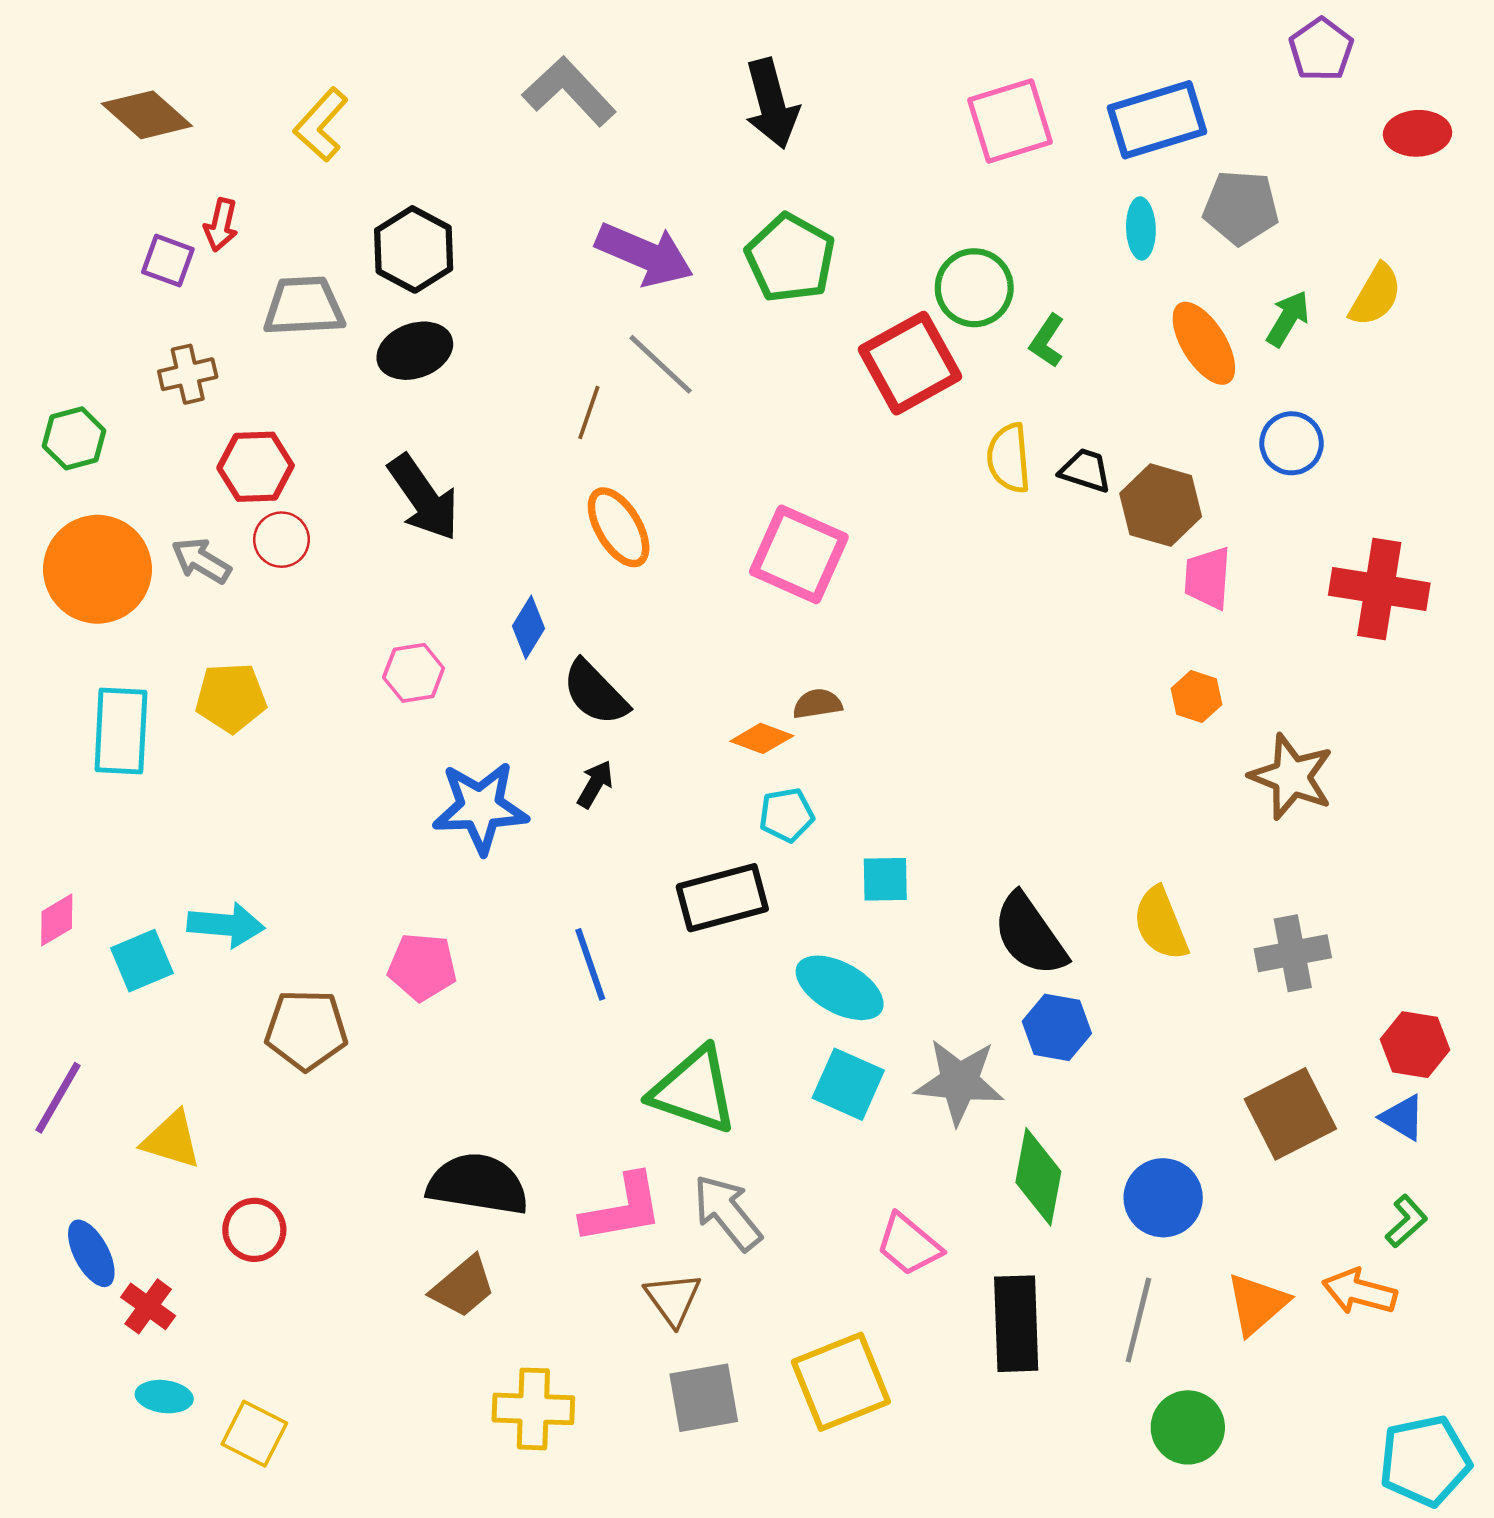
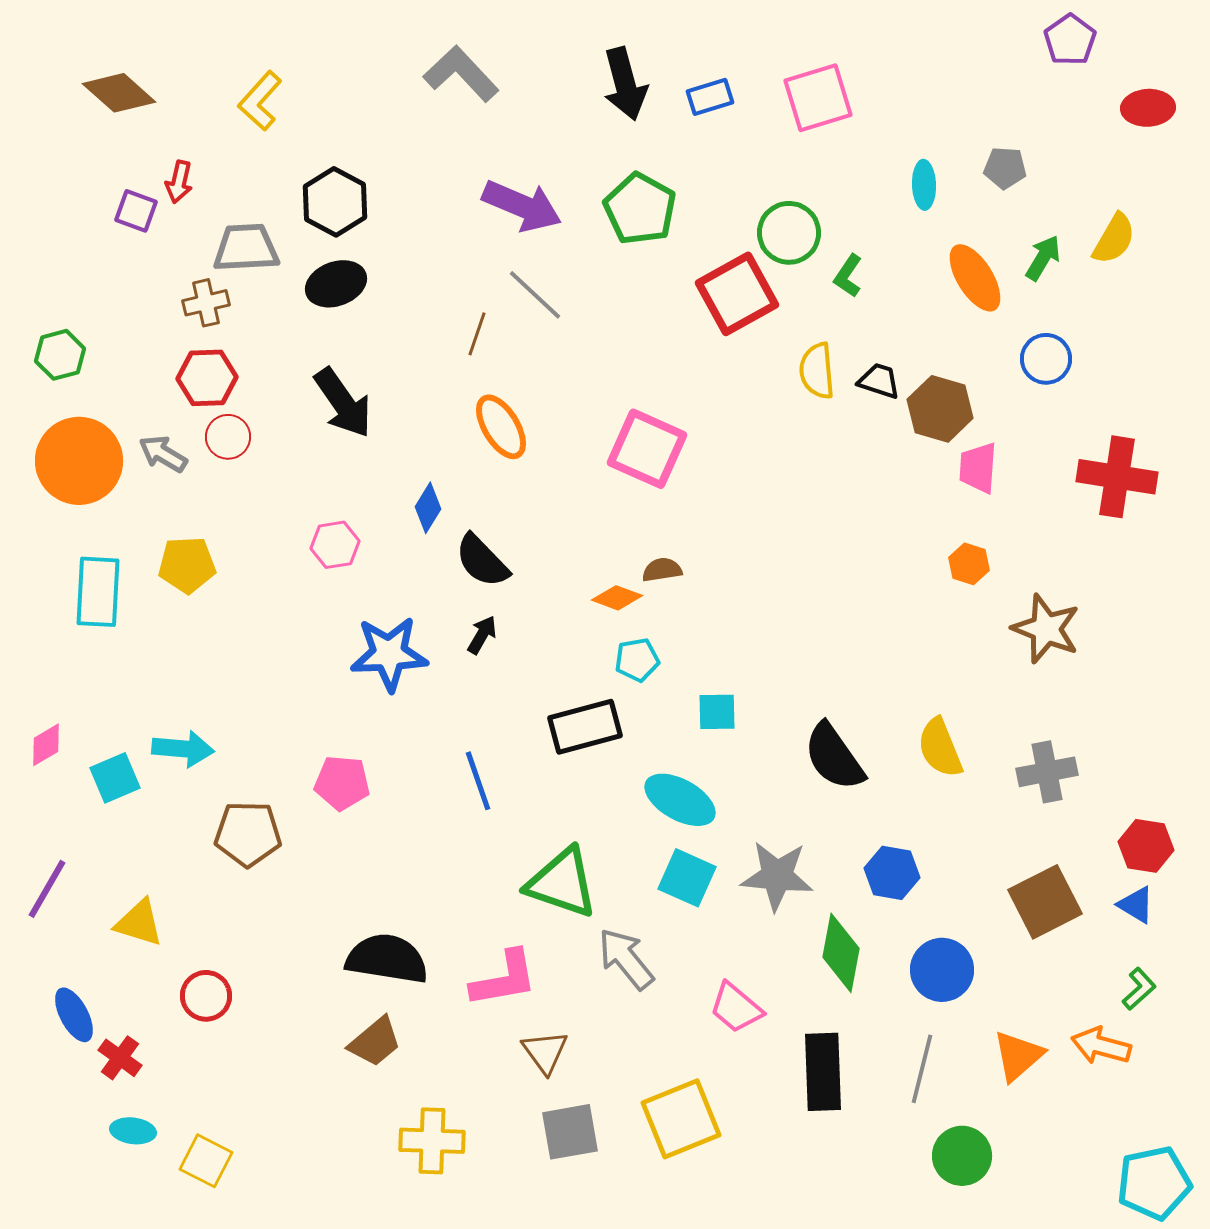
blue rectangle: (1157, 120) -> (710, 97), moved, size x0.6
gray pentagon: (1241, 207) -> (1005, 168), size x0.7
brown cross: (188, 374) -> (206, 303), moved
blue hexagon: (1057, 1027) -> (892, 873), moved
gray arrow: (727, 1213) -> (626, 959), moved

